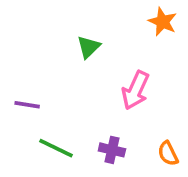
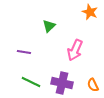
purple line: (27, 105) -> (24, 52), moved
purple cross: (112, 150) -> (62, 83), size x1.5

